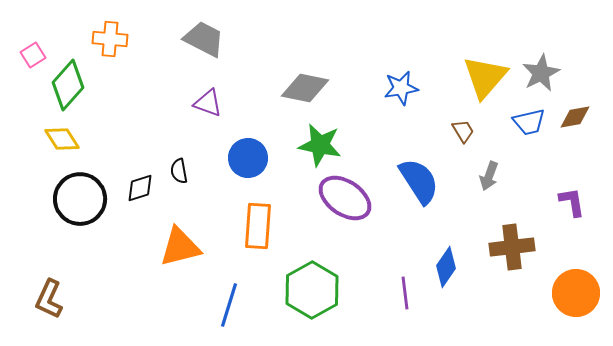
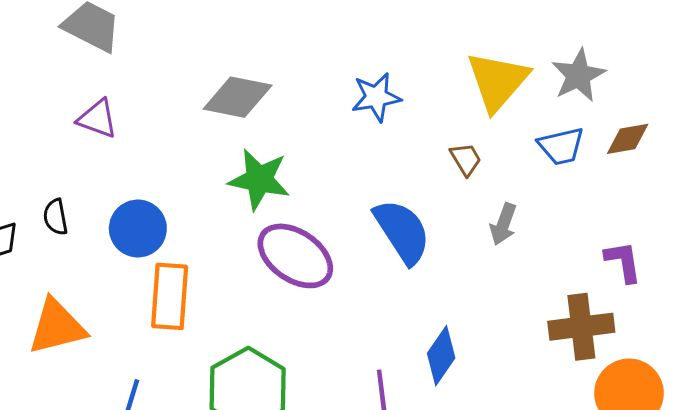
blue circle: (248, 158) -> (138, 229), moved
brown cross: (512, 247) -> (581, 327), moved

